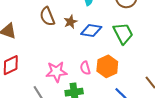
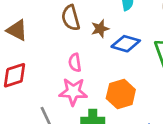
orange hexagon: (107, 66) -> (121, 94), moved
pink semicircle: (85, 68) -> (75, 63), moved

